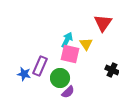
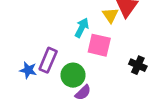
yellow triangle: (86, 44) -> (110, 15), moved
pink square: (70, 54) -> (99, 45), moved

